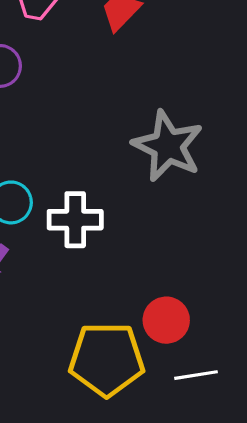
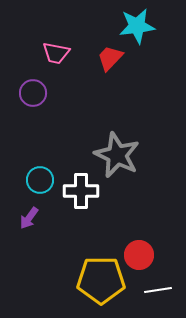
gray star: (168, 146) -> (117, 155), moved

